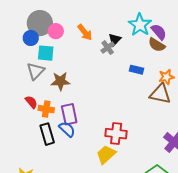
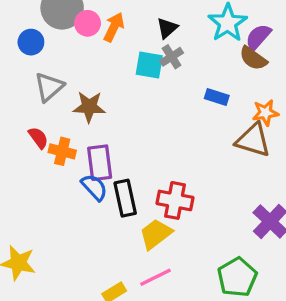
orange arrow: (85, 32) -> (114, 27), moved, turned -120
purple semicircle: (159, 32) -> (258, 37), turned -102
blue circle: (31, 38) -> (31, 42), moved
black triangle: (115, 40) -> (167, 28), moved
cyan square: (46, 53) -> (149, 65), moved
black rectangle: (47, 134) -> (125, 198), moved

